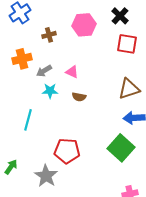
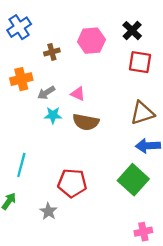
brown semicircle: (79, 97) -> (86, 122), size x1.6
cyan line: (28, 120) -> (21, 165), moved
gray star: (46, 176) -> (48, 211), size x0.7

